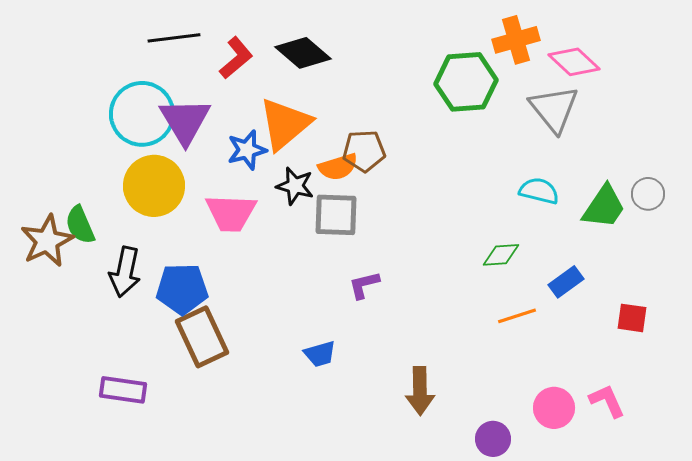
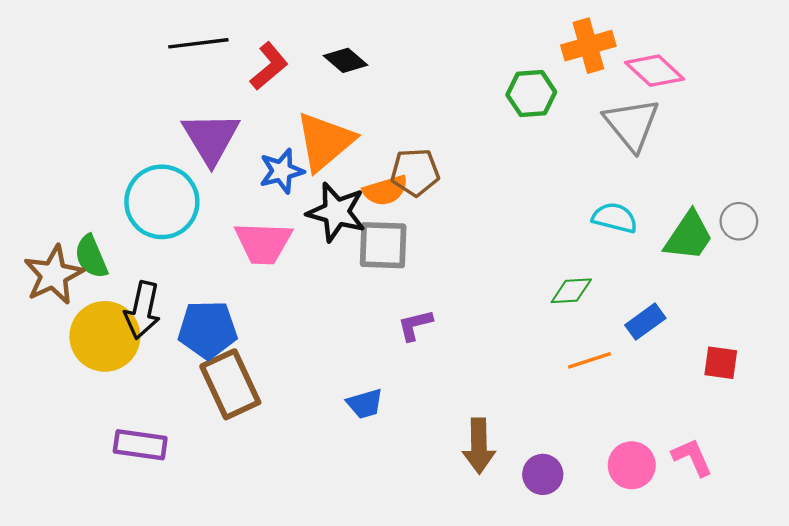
black diamond: (303, 53) -> (345, 60), size x0.7
green hexagon: (466, 82) -> (531, 94), size x0.7
cyan circle: (142, 114) -> (162, 202), moved
yellow circle: (154, 186) -> (105, 336), moved
black star: (295, 186) -> (336, 212), size x1.4
purple circle: (493, 439) -> (543, 474), moved

